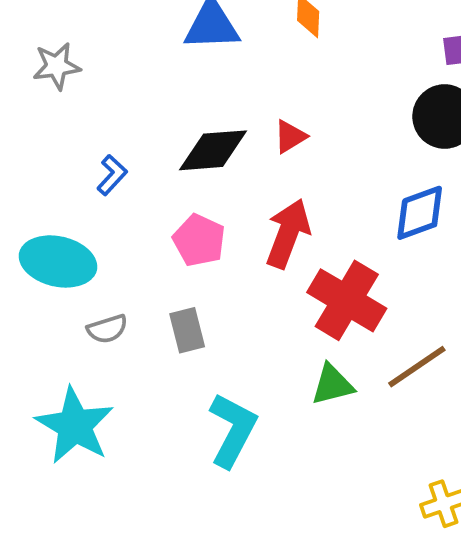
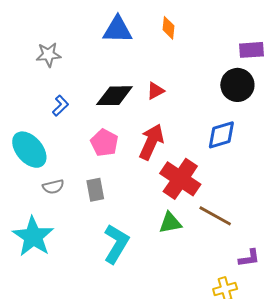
gray star: (57, 66) -> (48, 55), moved
cyan ellipse: (58, 261) -> (29, 150), turned 33
brown line: (417, 367) -> (215, 216), turned 60

